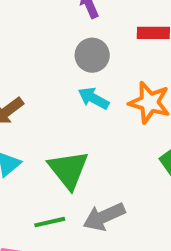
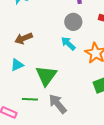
gray arrow: (104, 217) -> (58, 104), turned 60

